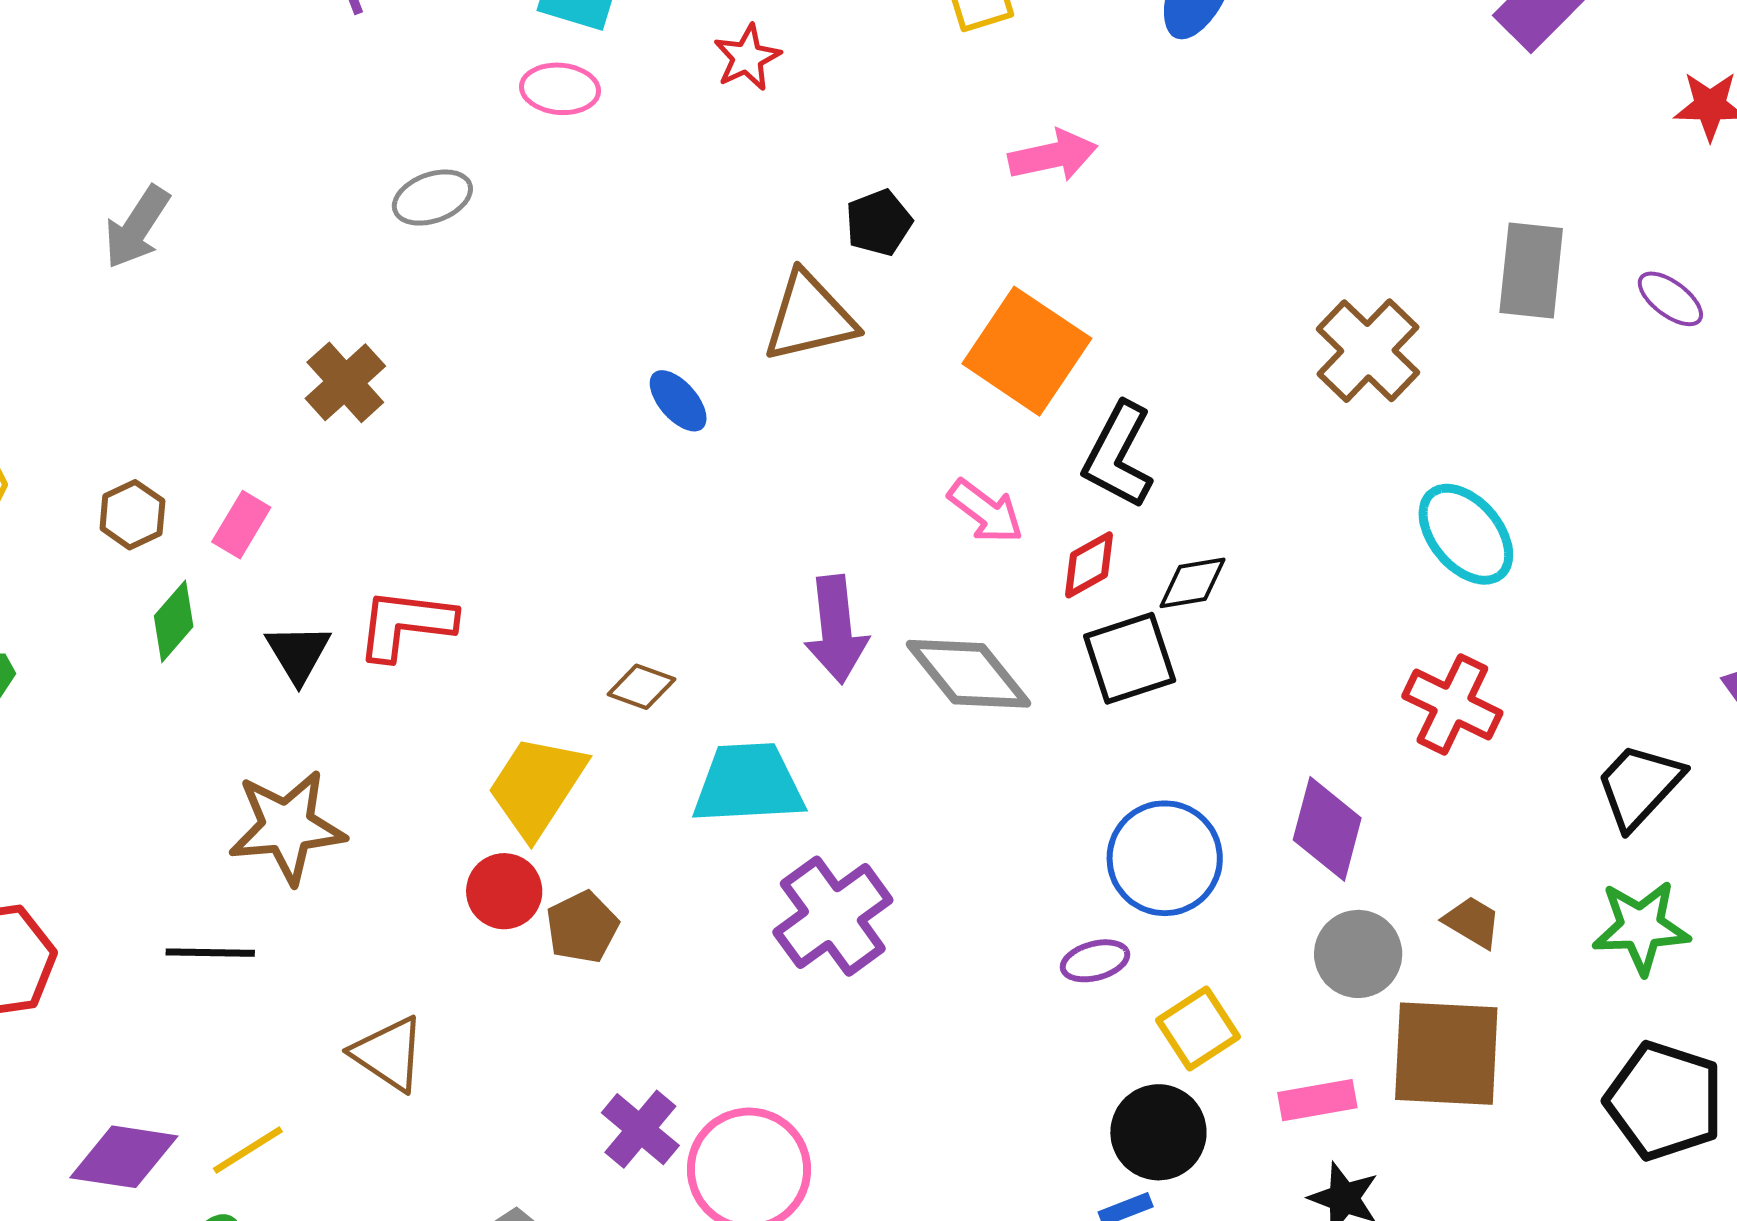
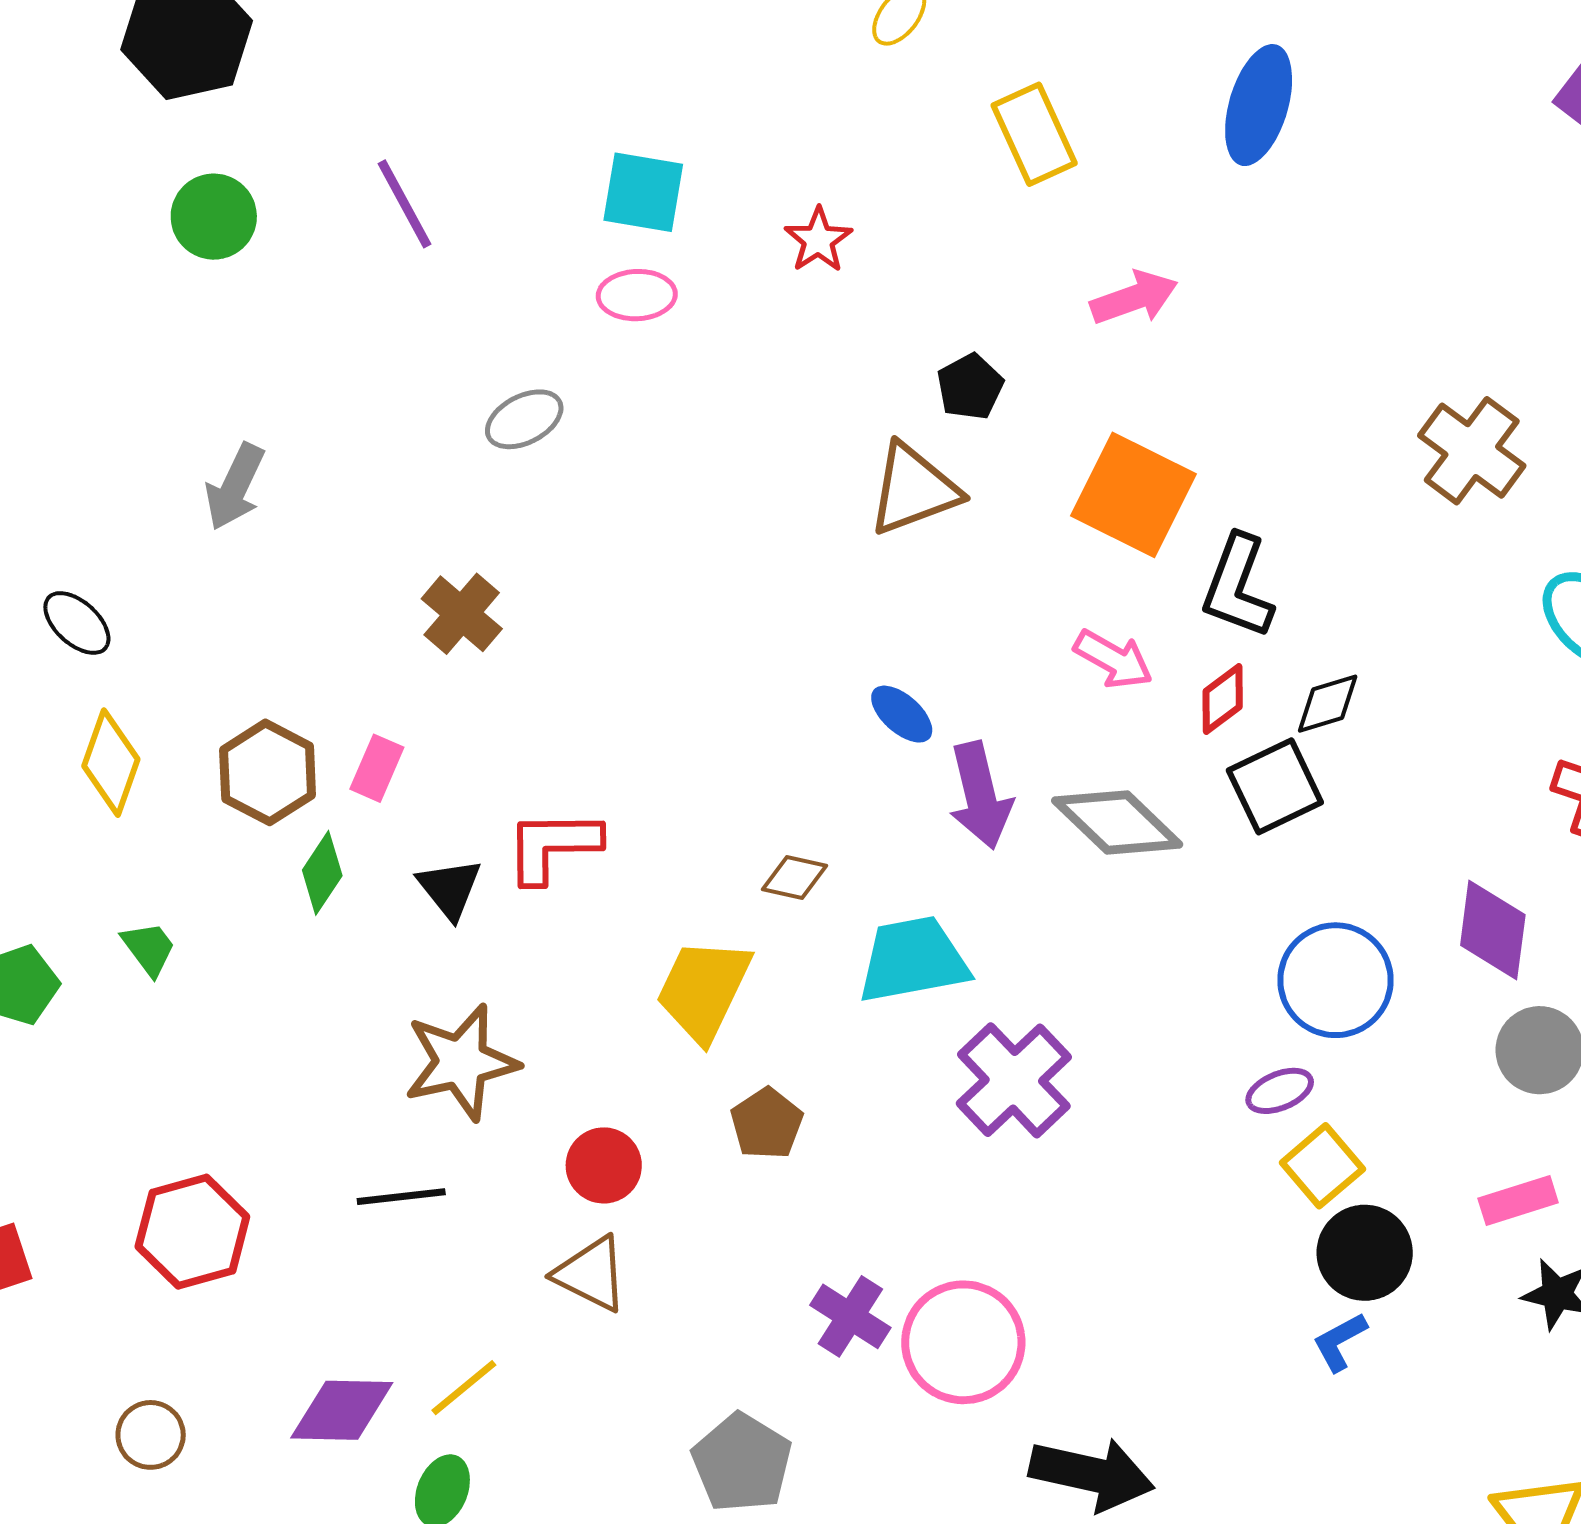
blue ellipse: (678, 401) -> (902, 714), moved
brown hexagon: (132, 515) -> (268, 772), size x1.5
red circle: (504, 891) -> (604, 1165), moved
yellow square: (1198, 1029) -> (1322, 1166), moved

